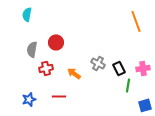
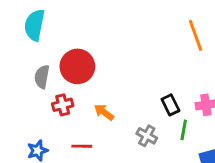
cyan semicircle: (27, 14) -> (35, 25), size x1.5
red circle: (56, 42) -> (77, 66), size x1.5
gray cross: (98, 63) -> (147, 136), moved

